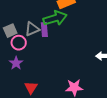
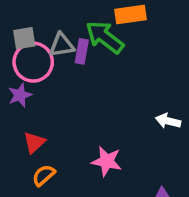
green arrow: (55, 18) -> (105, 37), turned -140
pink circle: (19, 43) -> (33, 62), size x1.5

